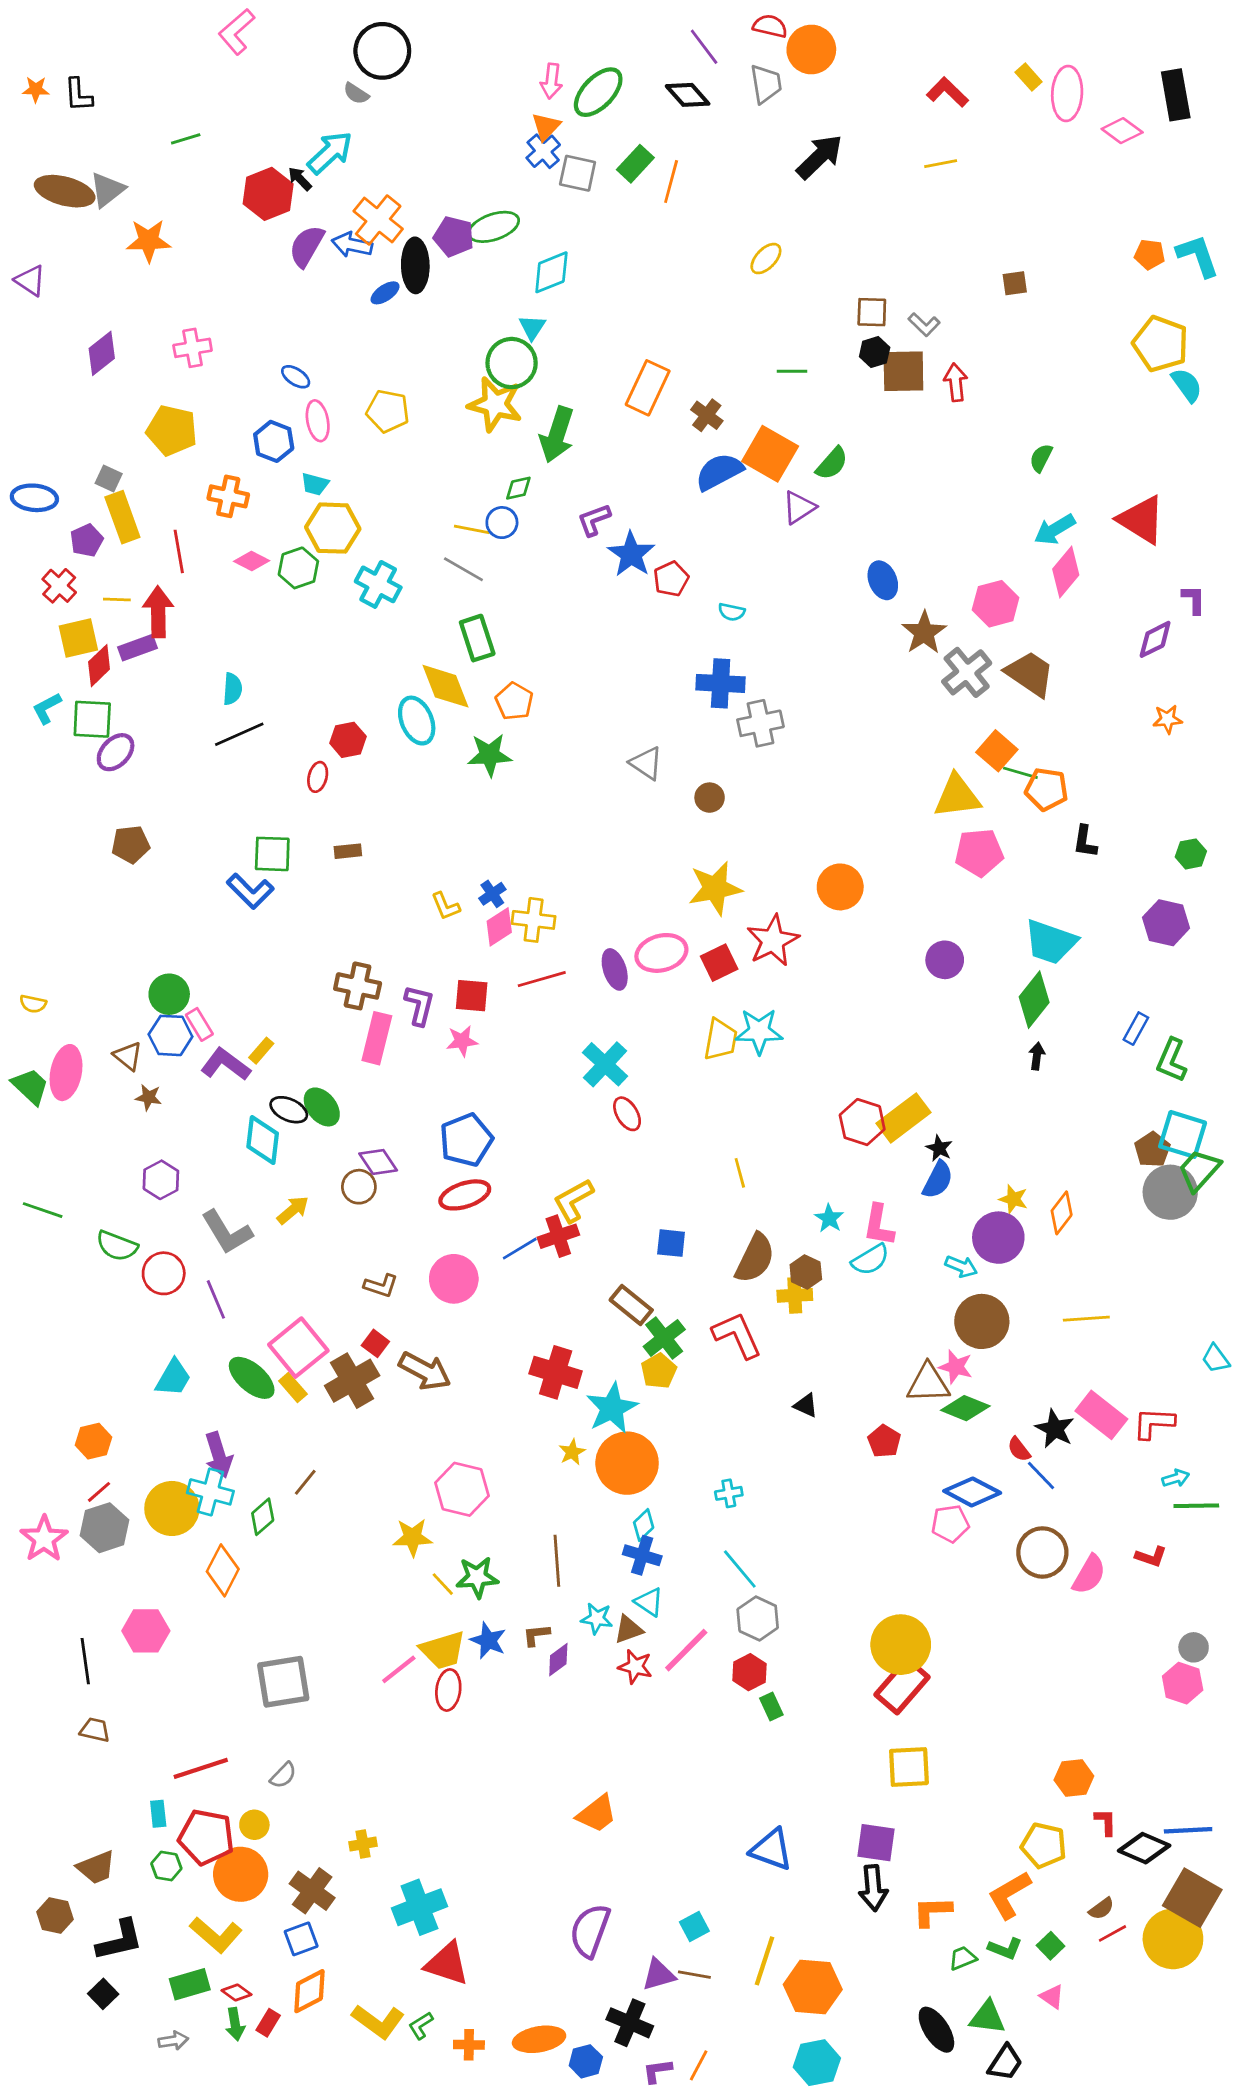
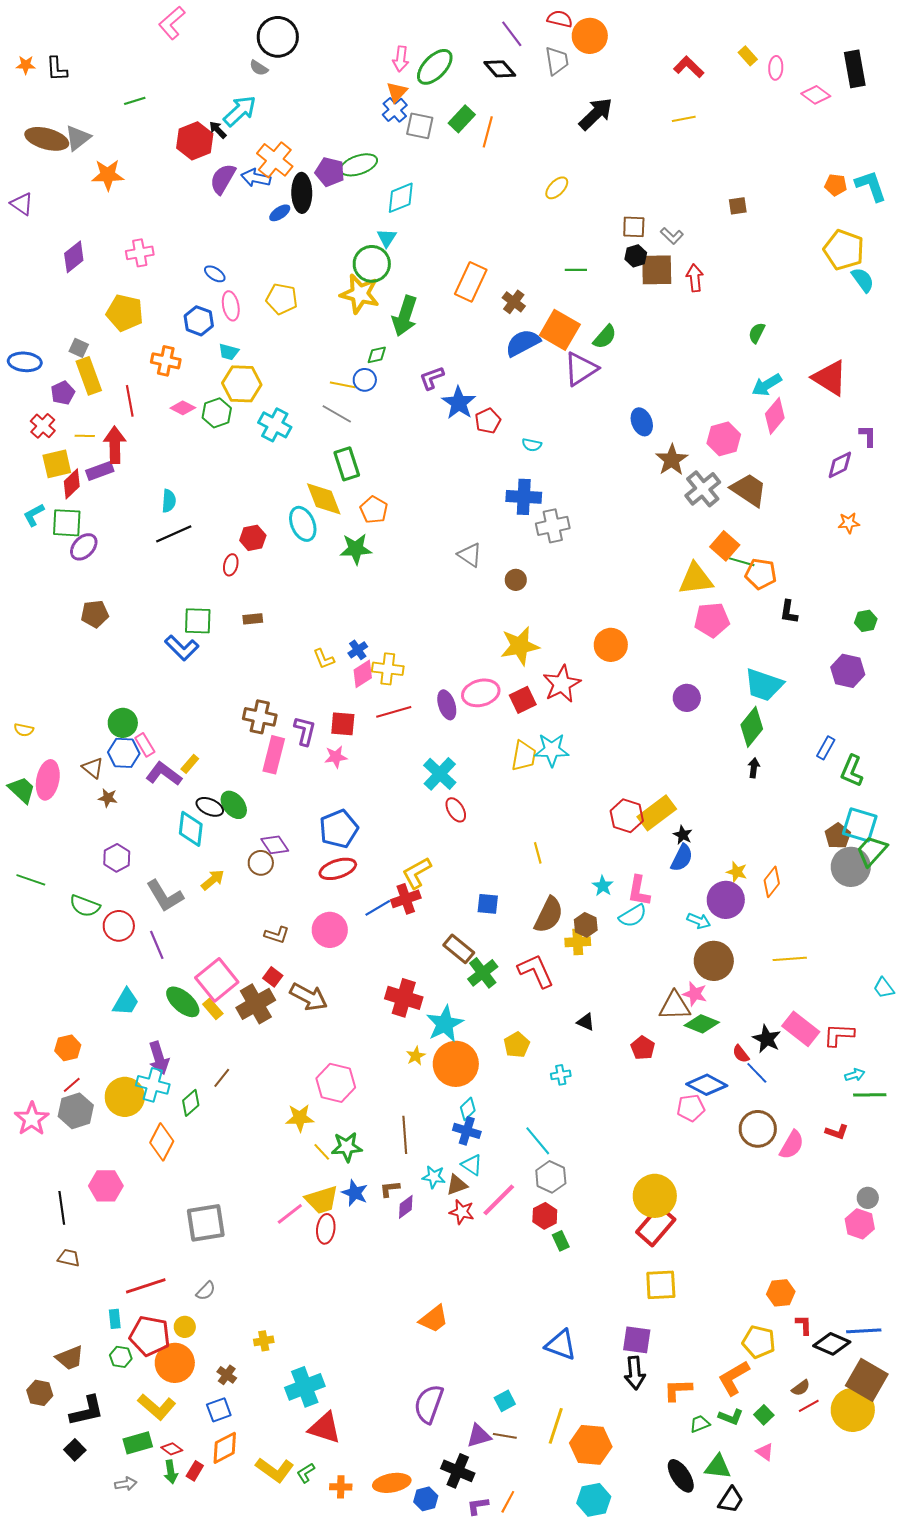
pink ellipse: (1067, 94) -> (776, 68), size x0.6
purple triangle: (799, 507) -> (581, 369), size x1.4
yellow pentagon: (659, 1371) -> (517, 1045), moved
cyan cross: (729, 1493) -> (561, 1075), moved
brown cross: (312, 1891) -> (227, 1375), size x0.6

